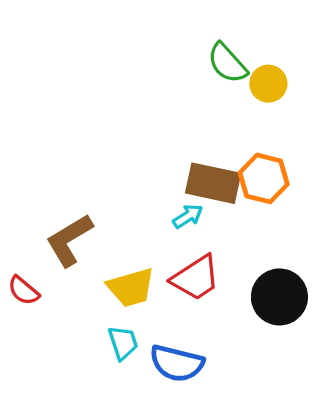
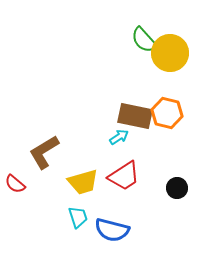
yellow circle: (268, 84) -> (170, 53), size x1.6
black circle: (279, 297) -> (177, 188), size x0.6

